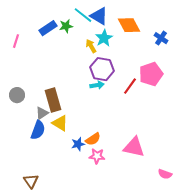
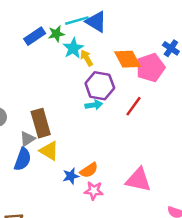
cyan line: (83, 15) -> (77, 21), turned -54
orange diamond: (129, 25) -> (128, 59), moved
cyan star: (104, 38) -> (73, 48), moved
pink pentagon: (151, 74) -> (150, 68), moved

